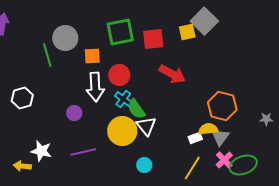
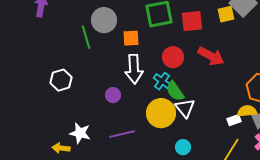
red circle: (119, 75) -> (173, 57), moved

